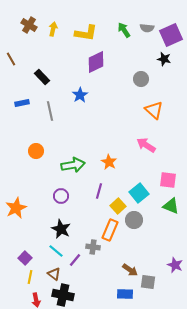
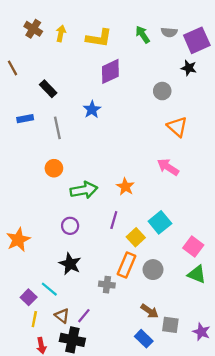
orange circle: (36, 151) -> (54, 168), moved
pink square: (168, 180) -> (193, 247), moved, turned 30
green triangle: (171, 206) -> (197, 274), moved
gray circle: (134, 220) -> (153, 270), moved
cyan line: (56, 251) -> (49, 289), moved
purple line: (75, 260) -> (84, 316), moved
purple star: (175, 265) -> (201, 332), moved
blue rectangle: (125, 294) -> (144, 339), turned 42

